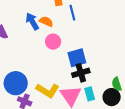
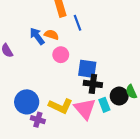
blue square: (77, 58) -> (87, 69), turned 30
black cross: (81, 73) -> (93, 84), turned 30
black circle: (112, 97) -> (119, 96), moved

